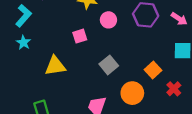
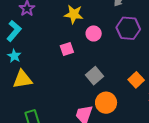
yellow triangle: (55, 66) -> (22, 79), moved
orange circle: (132, 93) -> (106, 103), moved

